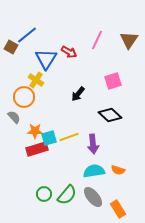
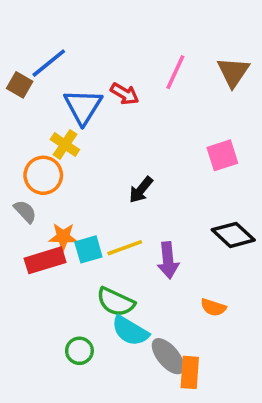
pink square: (113, 81) -> (222, 155), moved
black arrow: (78, 94) -> (141, 190), moved
black diamond: (110, 115) -> (233, 235), moved
red rectangle: (37, 149) -> (45, 260), moved
cyan semicircle: (94, 171) -> (130, 331), moved, turned -140
green semicircle: (67, 195) -> (116, 302), moved, turned 75
orange rectangle: (118, 209) -> (190, 372), moved, turned 36

